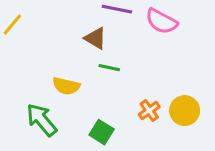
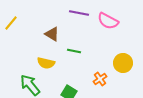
brown triangle: (95, 38) -> (52, 34), moved
yellow circle: (185, 111) -> (123, 63), moved

